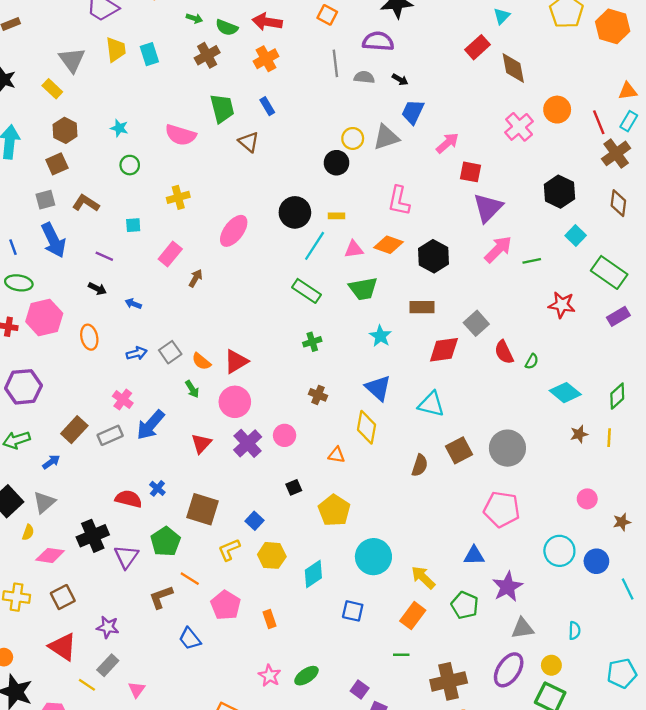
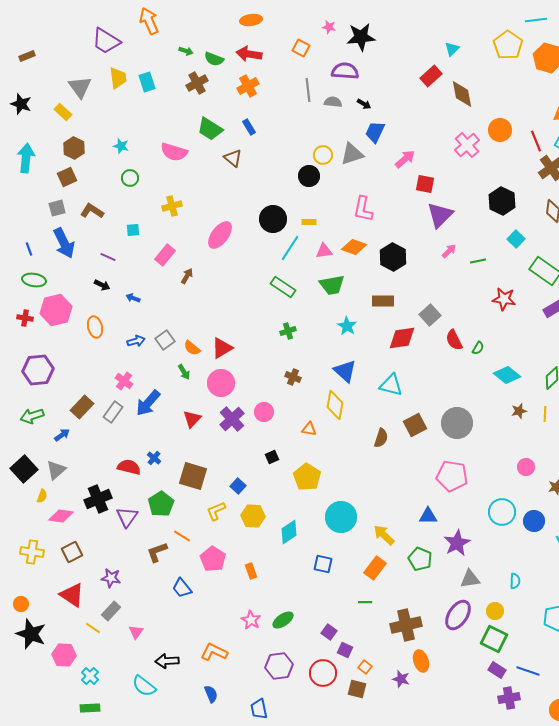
green trapezoid: (222, 108) -> (210, 129), turned 136
pink arrow: (498, 249) -> (449, 251), size x0.6
gray rectangle: (110, 435) -> (113, 412), turned -30

